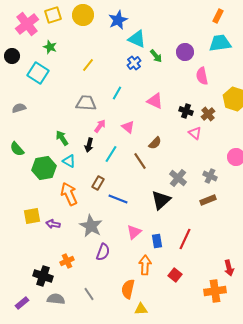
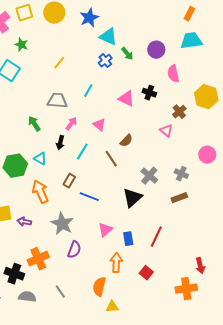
black cross: (186, 111) -> (149, 93), moved
green arrow: (62, 138) -> (34, 124), moved
orange cross: (67, 261) -> (38, 259), size x1.5

